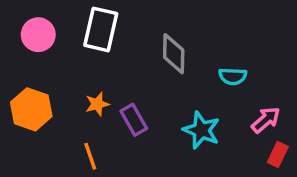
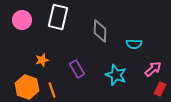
orange star: (97, 104) -> (42, 60), moved
orange hexagon: (31, 109) -> (27, 87), moved

